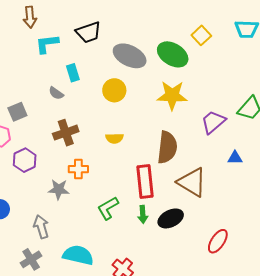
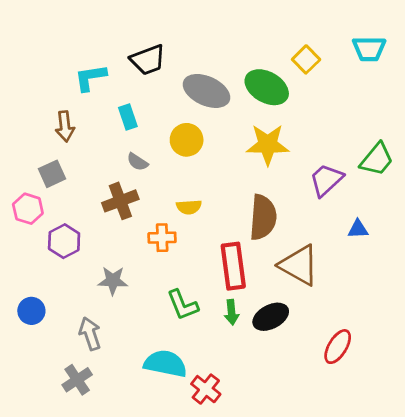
brown arrow: (30, 17) -> (65, 126), moved
gray semicircle: (56, 93) -> (137, 162), moved
orange cross: (78, 169) -> (162, 238), moved
green L-shape: (108, 208) -> (183, 305), turned -80
cyan semicircle: (78, 255) -> (165, 364), moved

